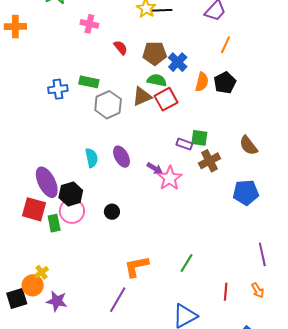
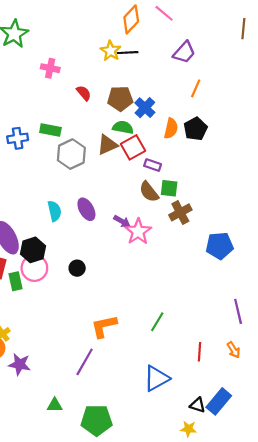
purple rectangle: (184, 144) -> (153, 165), moved
brown semicircle: (248, 145) -> (149, 192), moved

